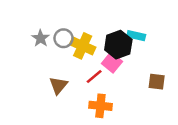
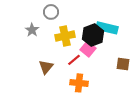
cyan rectangle: (136, 36) -> (107, 28), size x1.5
gray circle: (64, 38) -> (51, 12), moved
yellow cross: (83, 46) -> (65, 36), turned -36

